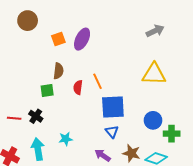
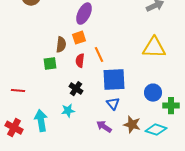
orange square: (58, 39) -> (79, 38), moved
black cross: (36, 116) -> (76, 89), moved

